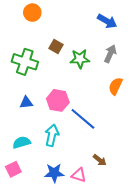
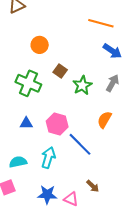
orange circle: (32, 13) -> (40, 45), moved
green star: (80, 59) -> (82, 85), turned -30
orange semicircle: (115, 86) -> (104, 120), moved

